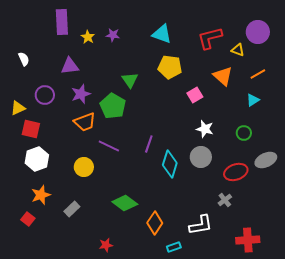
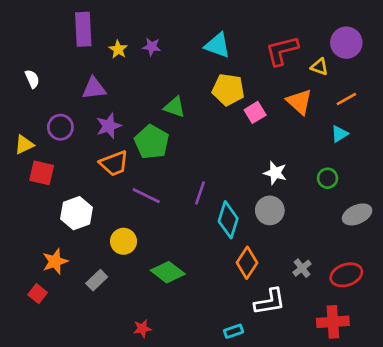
green triangle: (130, 80) -> (174, 107), turned -36
pink square: (195, 95) -> (255, 112), moved
white hexagon: (37, 159) -> (77, 213), moved
yellow circle: (84, 167) -> (123, 241), moved
red ellipse: (236, 172) -> (346, 275), moved
orange diamond: (155, 223) -> (247, 263), moved

